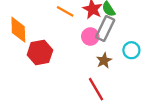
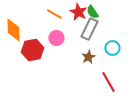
pink circle: (90, 37) -> (56, 38), moved
red line: (96, 89) -> (108, 82), moved

